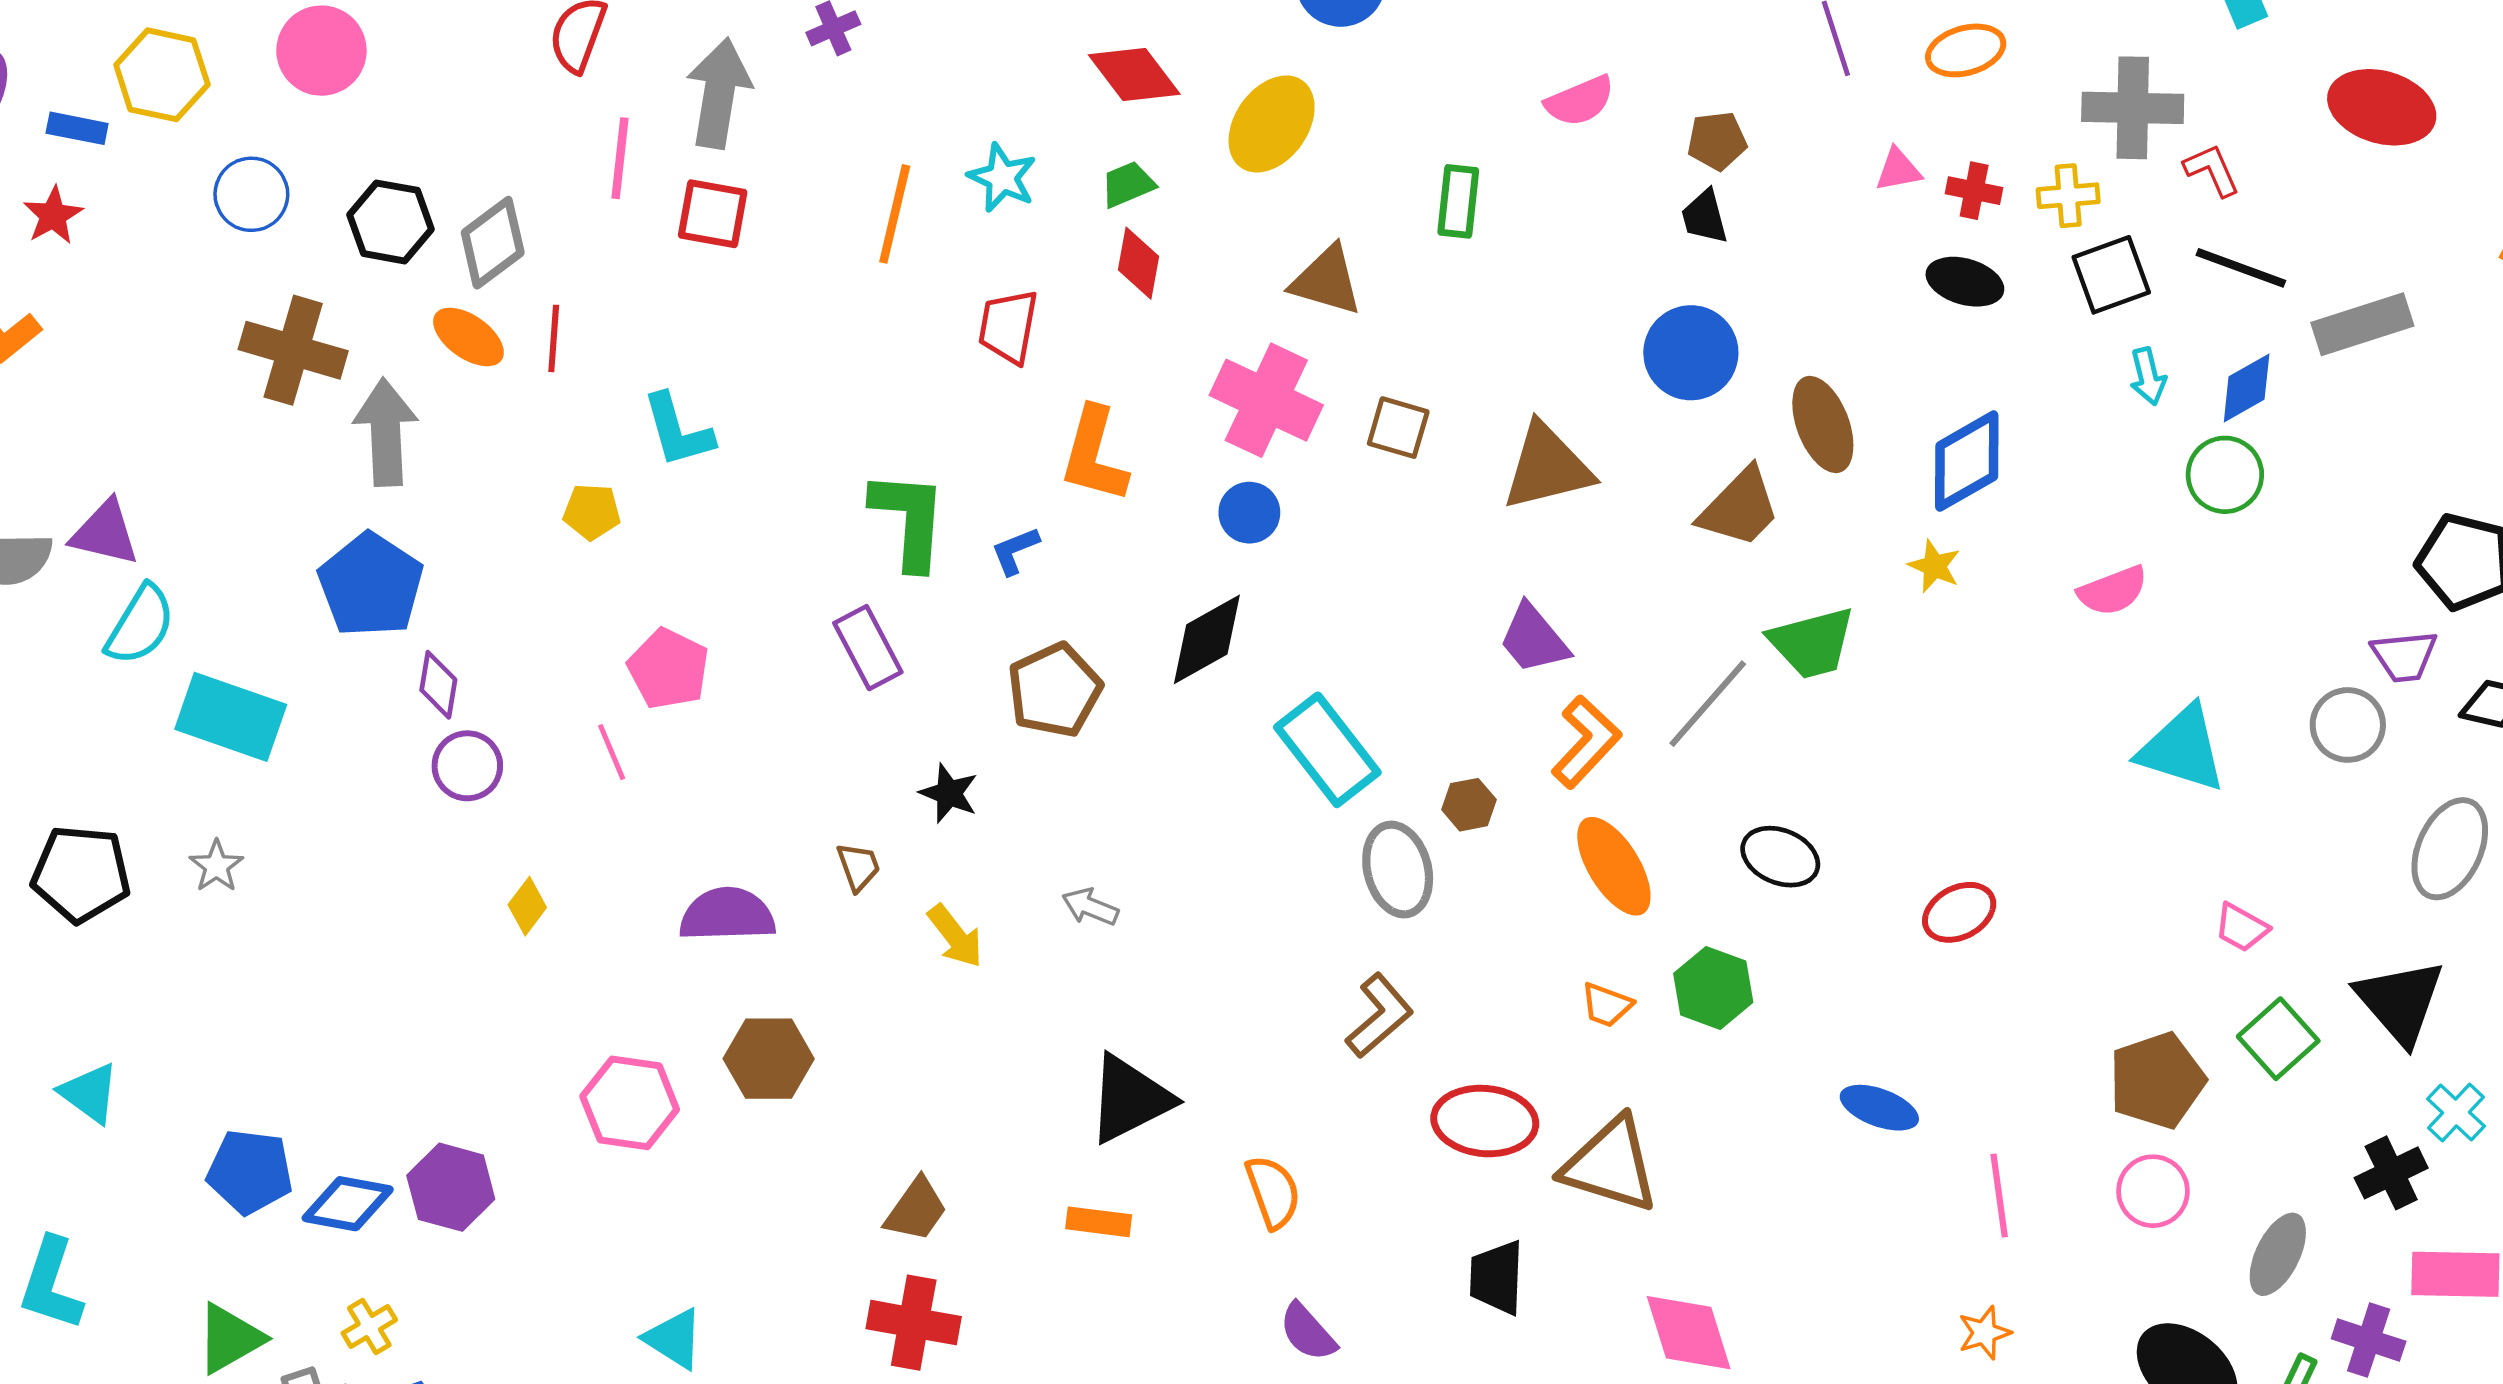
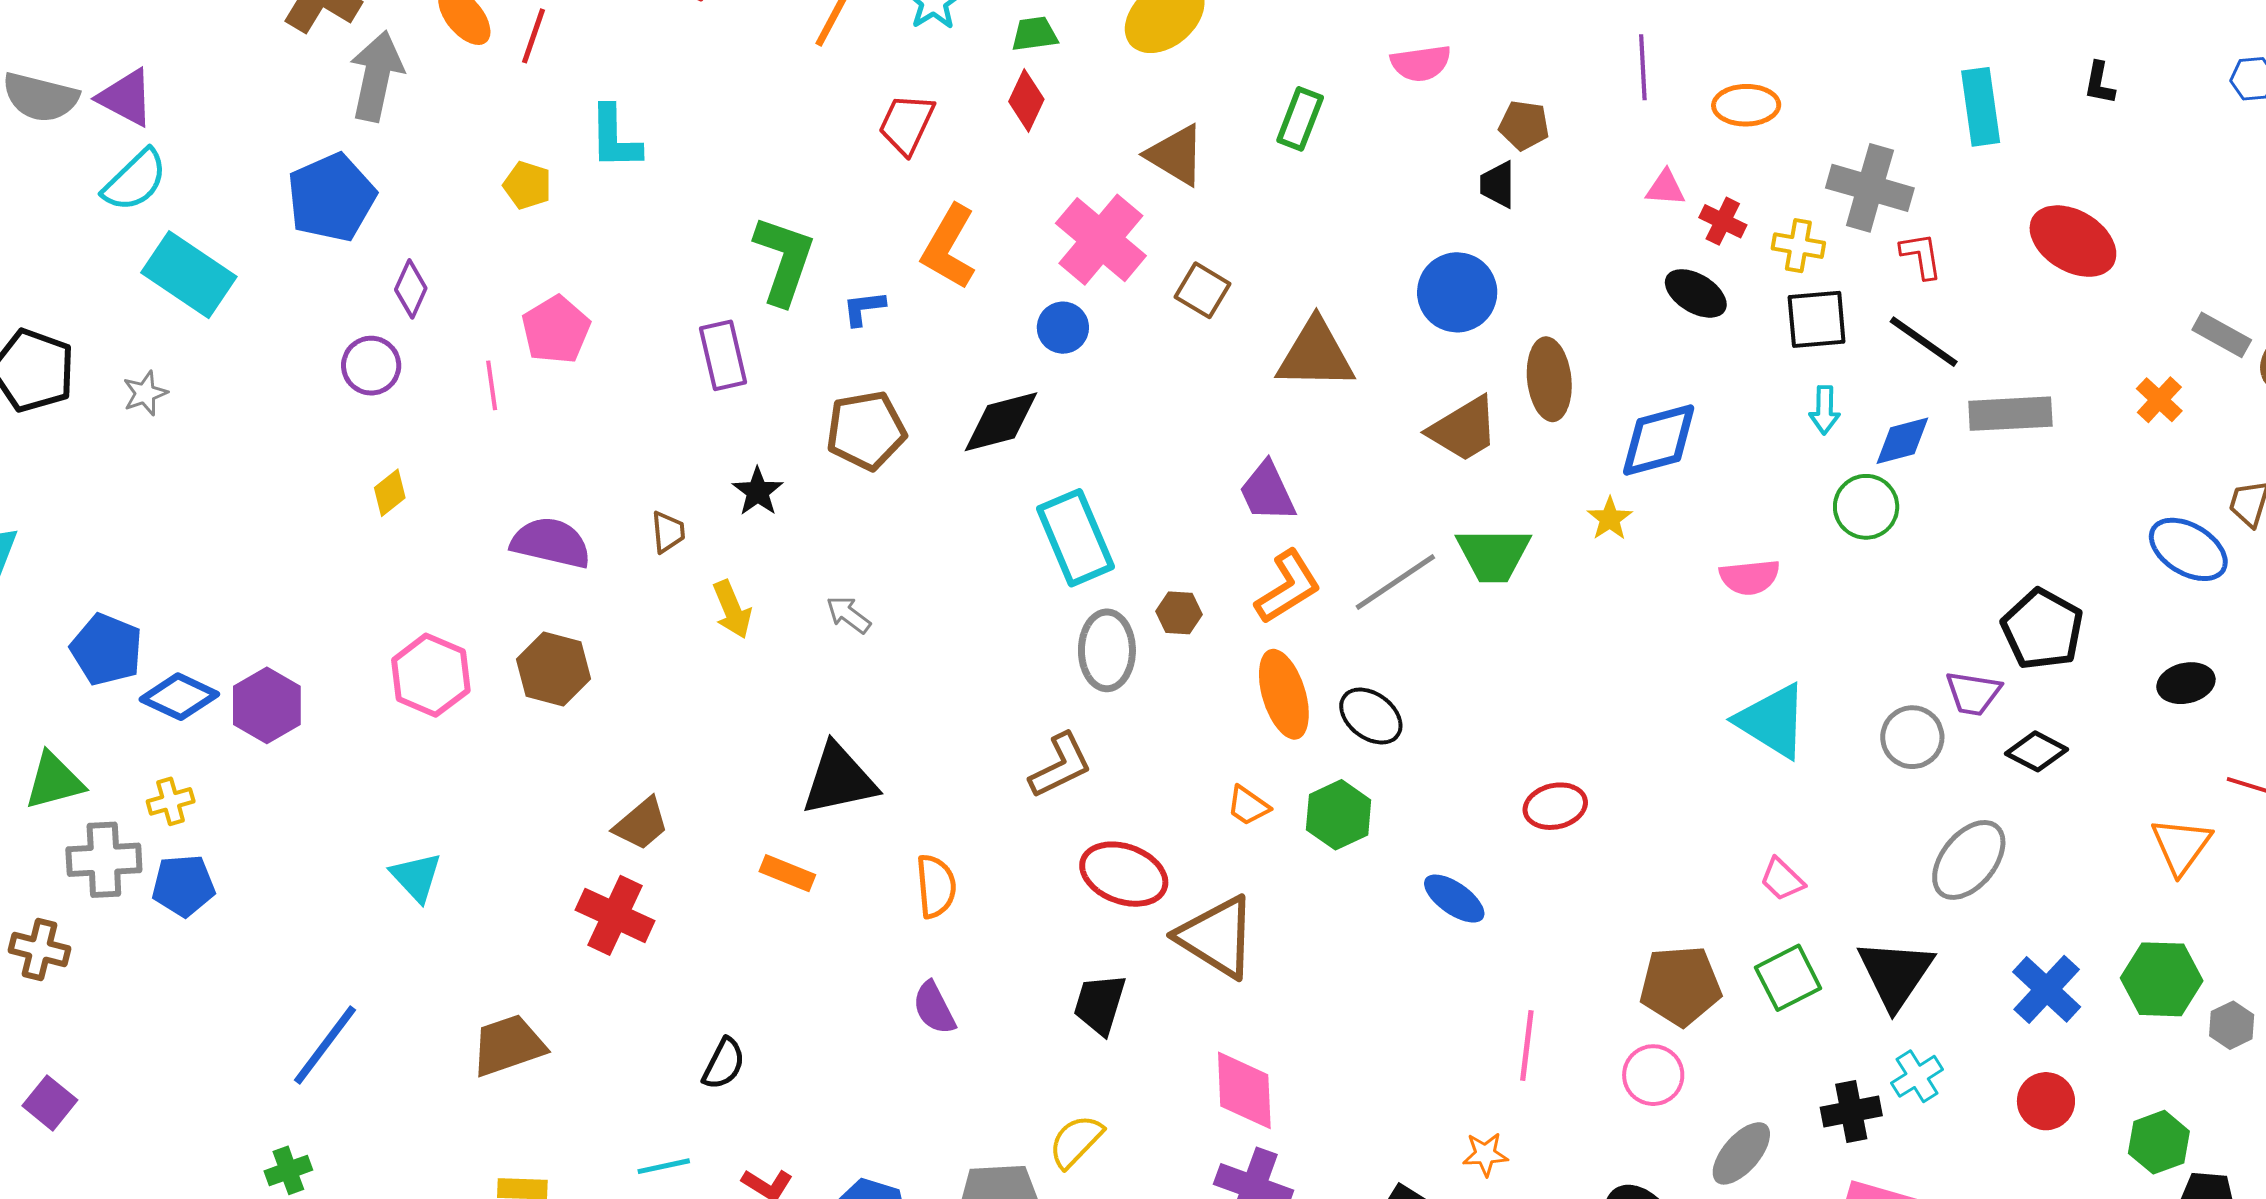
purple diamond: (438, 685) -> (411, 289), moved
black ellipse: (1780, 857) -> (1371, 716), moved
blue ellipse: (1879, 1108) -> (1454, 899), moved

